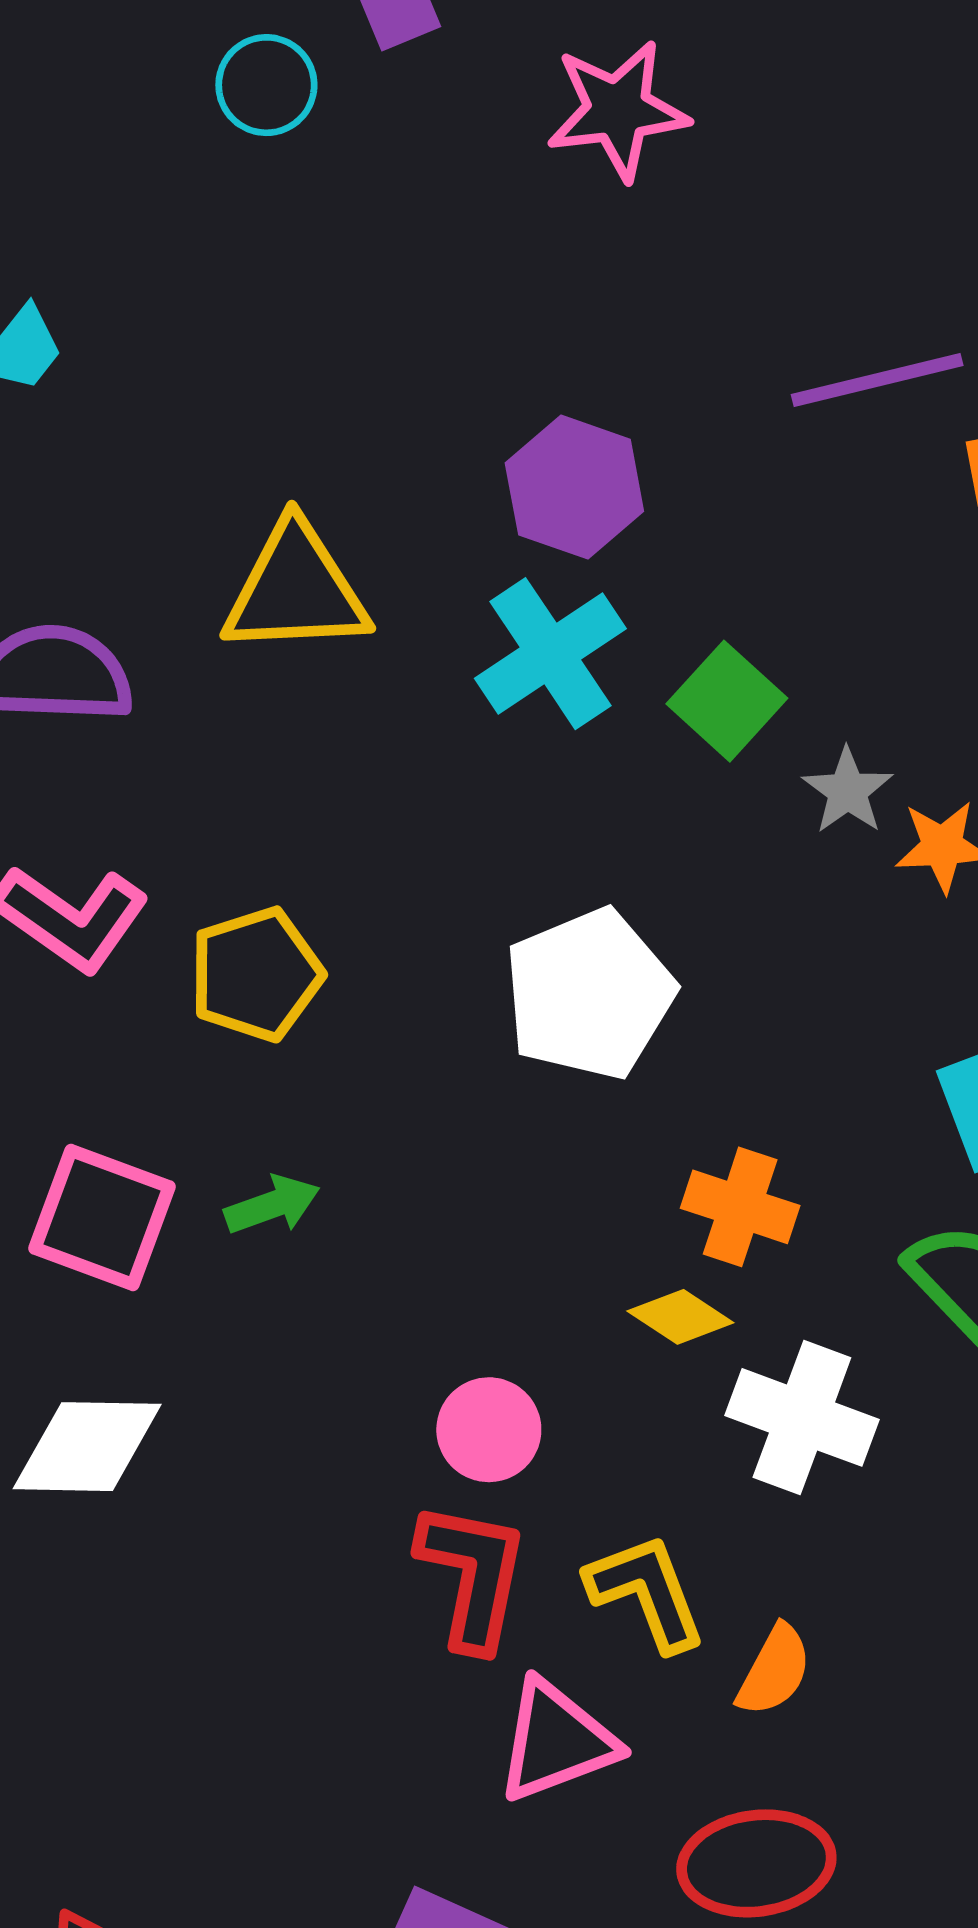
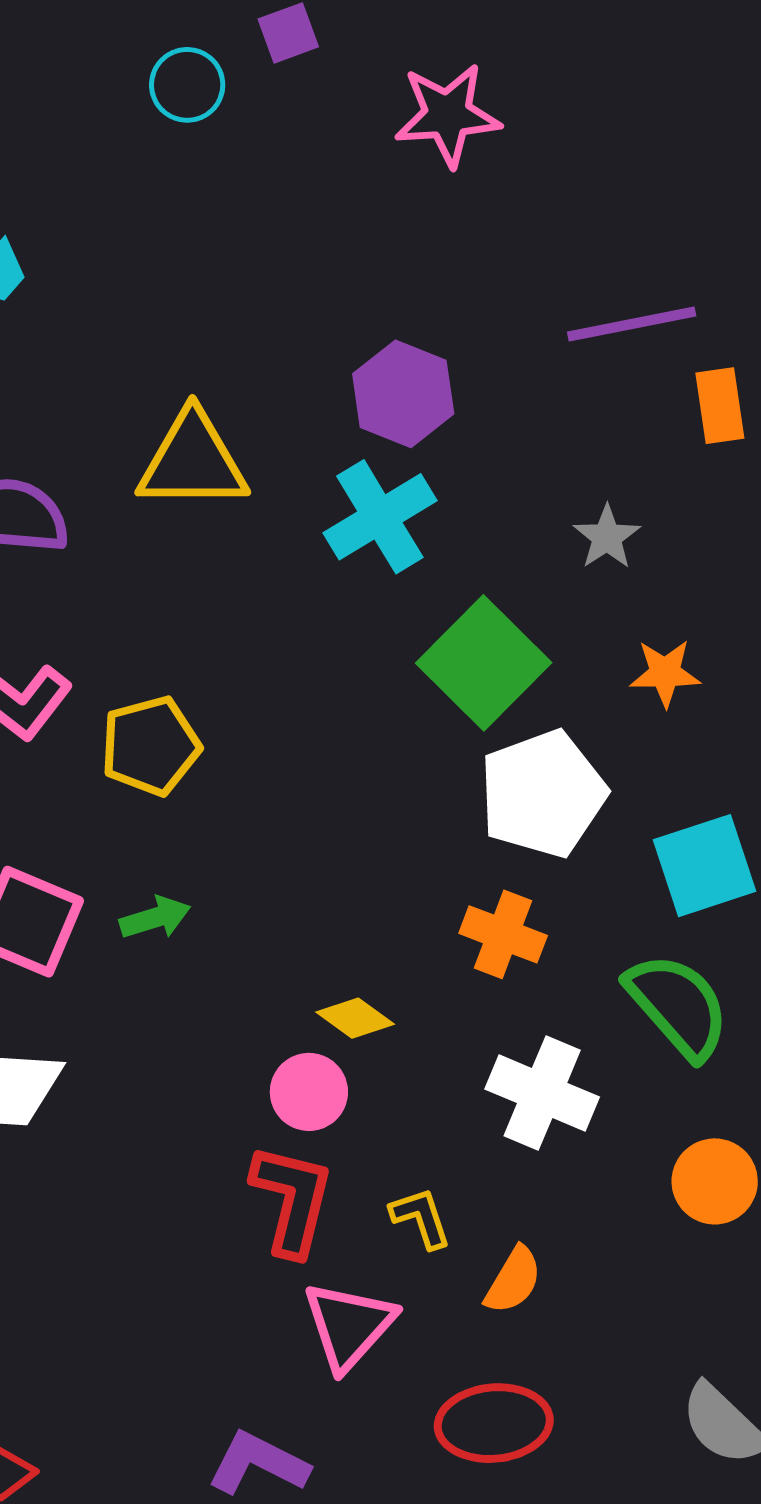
green square: (727, 701) -> (484, 663), moved, size x1.5
gray star: (848, 791) -> (607, 537), moved
white pentagon: (589, 994) -> (543, 794), moved
yellow diamond: (680, 1317) -> (355, 1018), moved
yellow L-shape: (646, 1592) -> (421, 1218), size x0.7
pink triangle: (556, 1741) -> (349, 1326), turned -30

